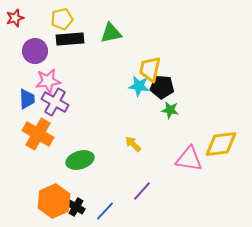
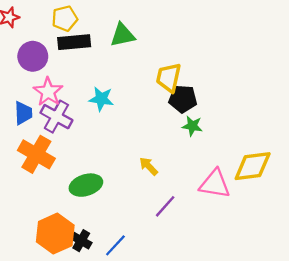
pink star: (48, 81) -> (48, 92), turned -30
cyan star: (139, 86) -> (101, 99), moved
purple line: (142, 191) -> (165, 206), moved

